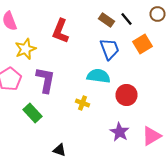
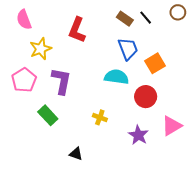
orange square: (142, 44) -> (155, 63), moved
yellow cross: (82, 103) -> (100, 117), moved
pink triangle: (152, 136) -> (172, 126), moved

